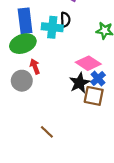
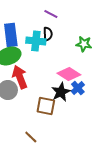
red arrow: (35, 67) -> (20, 77), size x1.6
brown square: (94, 96) -> (46, 106), moved

